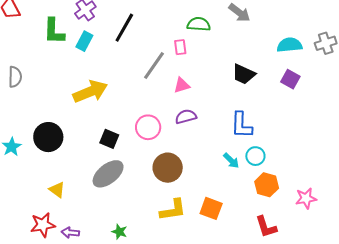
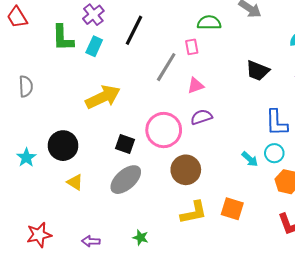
blue L-shape: (241, 125) -> (277, 123), moved
pink circle: (148, 127) -> (164, 130), size x1.4
yellow triangle: (57, 190) -> (75, 182), moved
red star: (43, 225) -> (39, 235), moved

